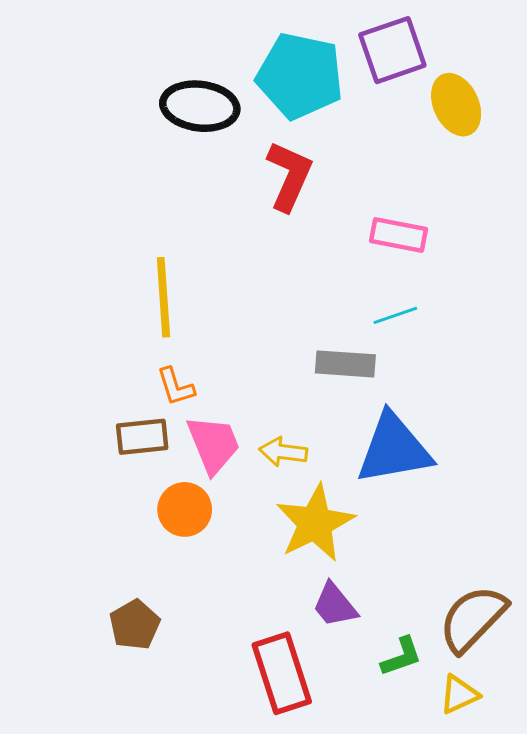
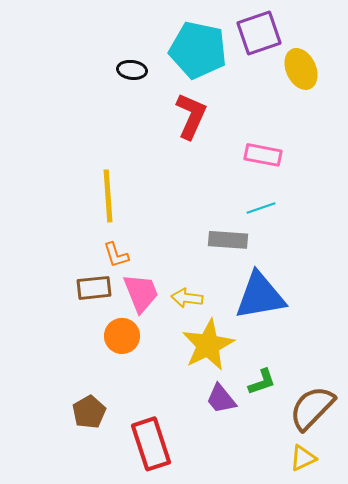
black ellipse: (200, 106) -> (132, 70), size x0.6
green L-shape: (401, 657) -> (262, 382), moved
red rectangle: (282, 673) -> (151, 444), moved

